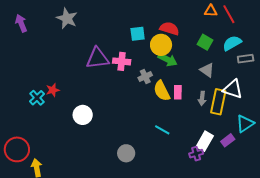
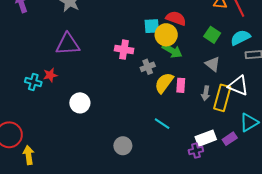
cyan square: (138, 34) -> (152, 26), moved
purple triangle: (97, 58) -> (68, 44), moved
yellow semicircle: (162, 91) -> (164, 83), turned 60
cyan cross: (37, 98) -> (33, 82), turned -35
white rectangle: (205, 141) -> (206, 138), turned 36

